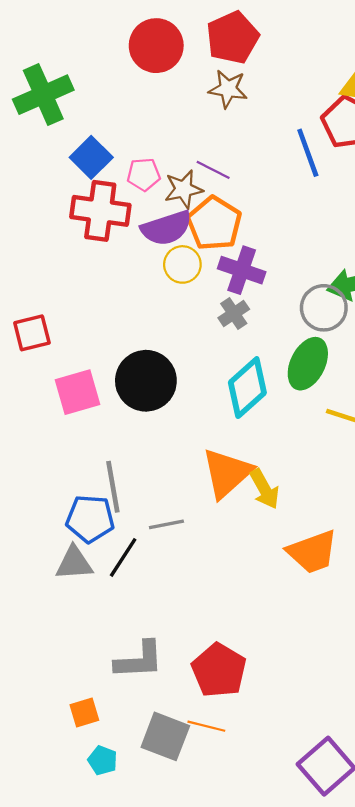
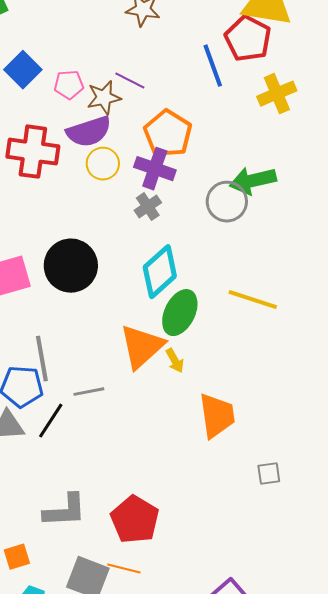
red cross: (100, 211) -> (33, 152), moved
orange pentagon: (214, 223) -> (168, 134), moved
green ellipse: (308, 364) -> (180, 313), moved
yellow arrow: (264, 489) -> (175, 361), size x0.7
orange trapezoid: (312, 552) -> (217, 416), turned -78

